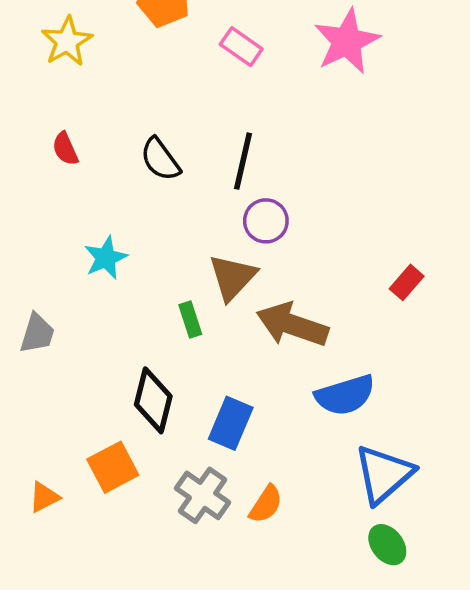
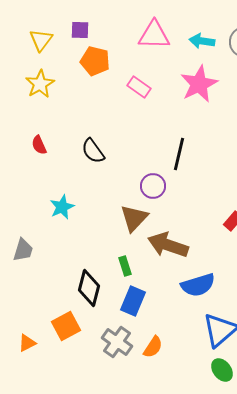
black line: (243, 161) -> (179, 154), moved
green rectangle: (190, 319) -> (125, 266), moved

